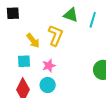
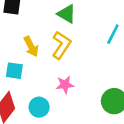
green triangle: (71, 15) -> (67, 14), moved
pink star: (49, 66) -> (65, 85), moved

